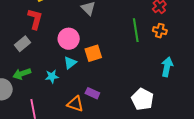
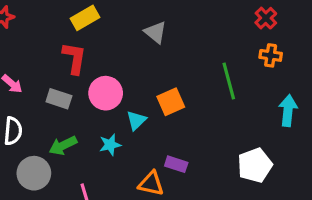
green line: (136, 30) -> (229, 81), moved
pink circle: (69, 39) -> (106, 93), moved
gray rectangle: (23, 44) -> (59, 99), turned 63
white pentagon: (142, 99) -> (255, 165), turned 30

